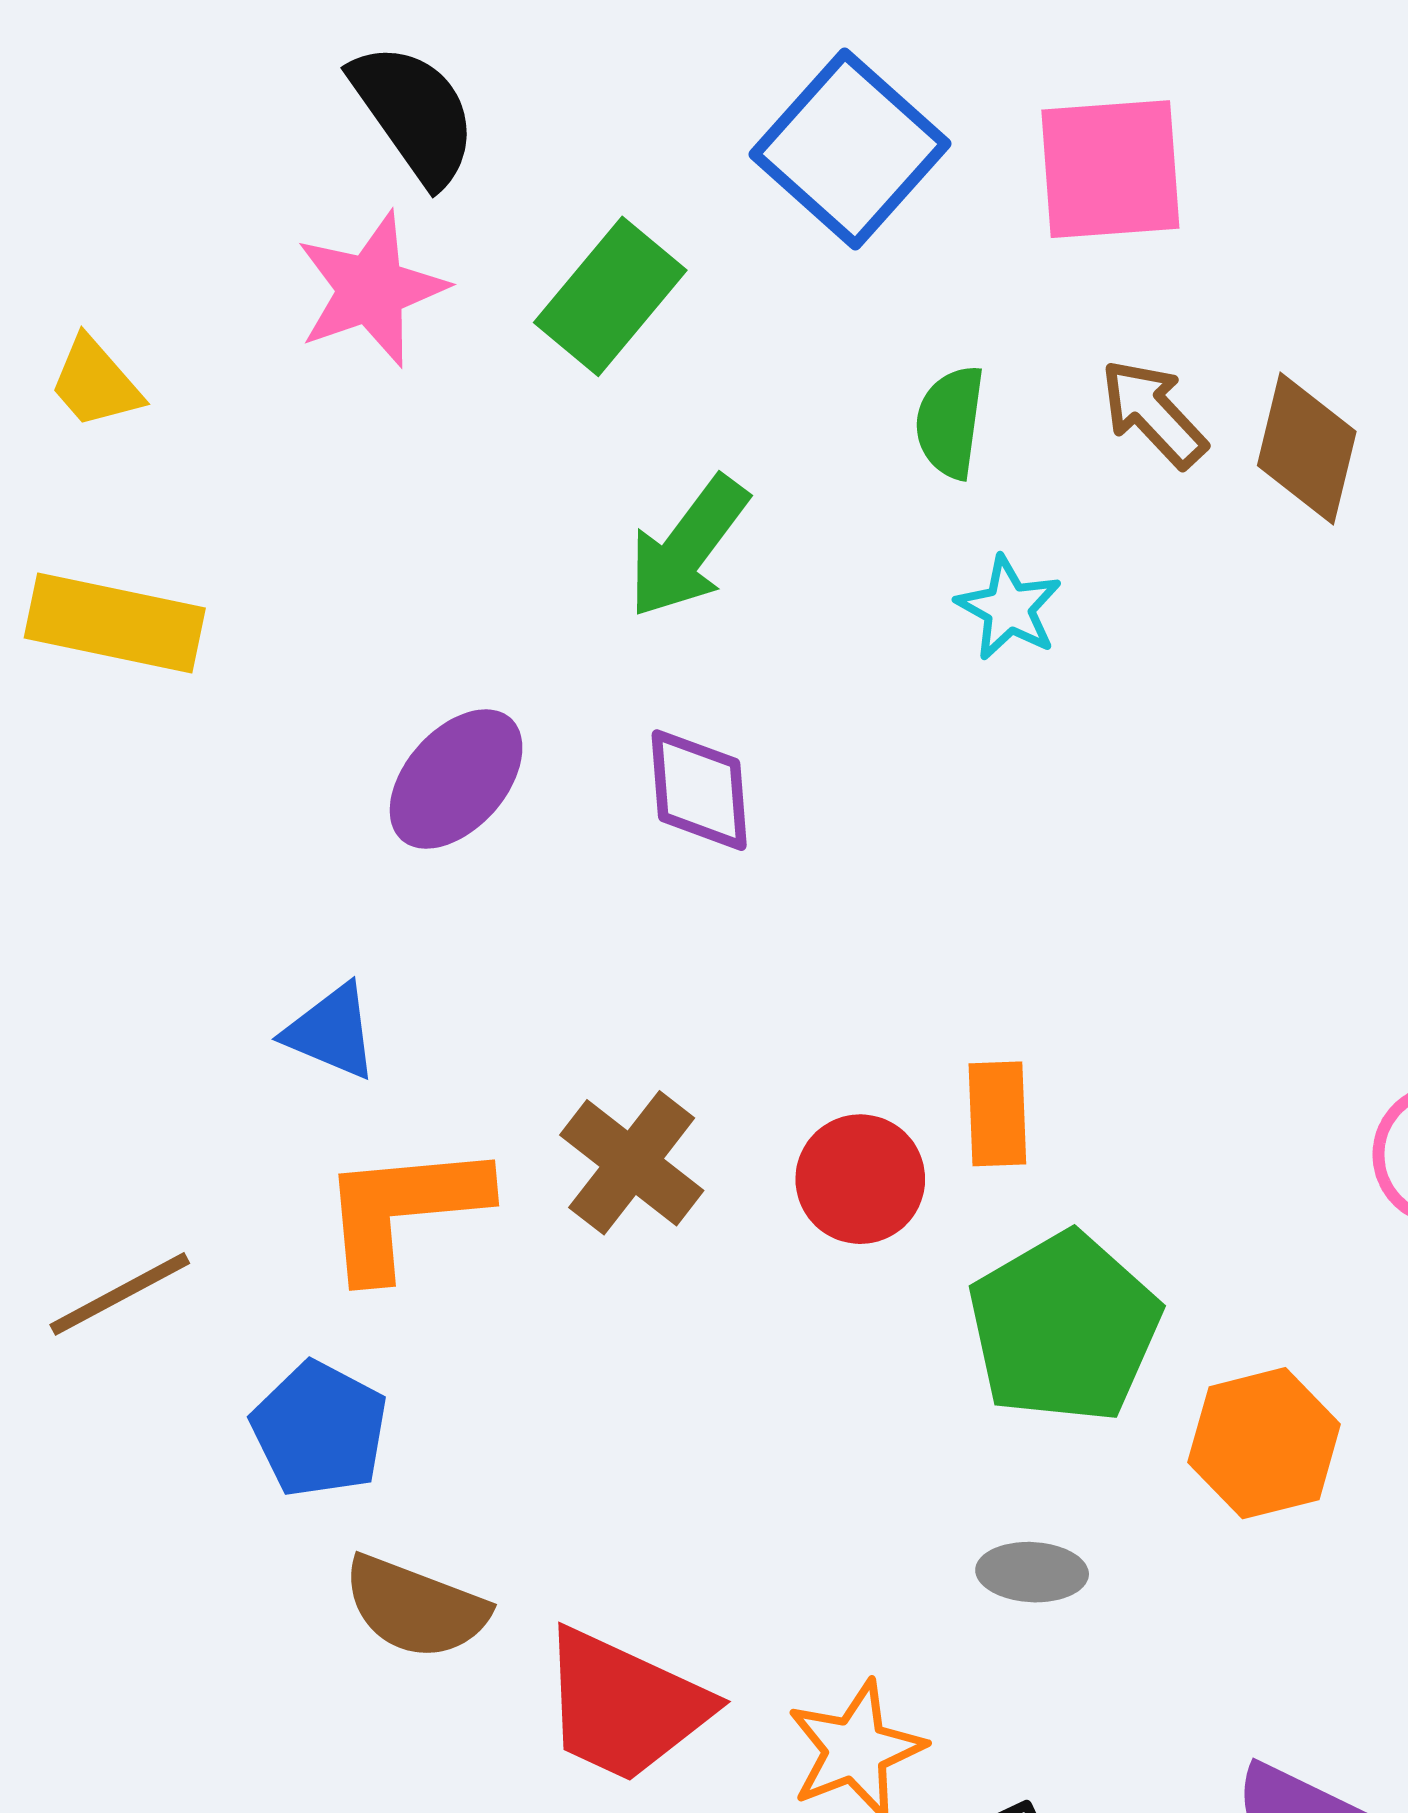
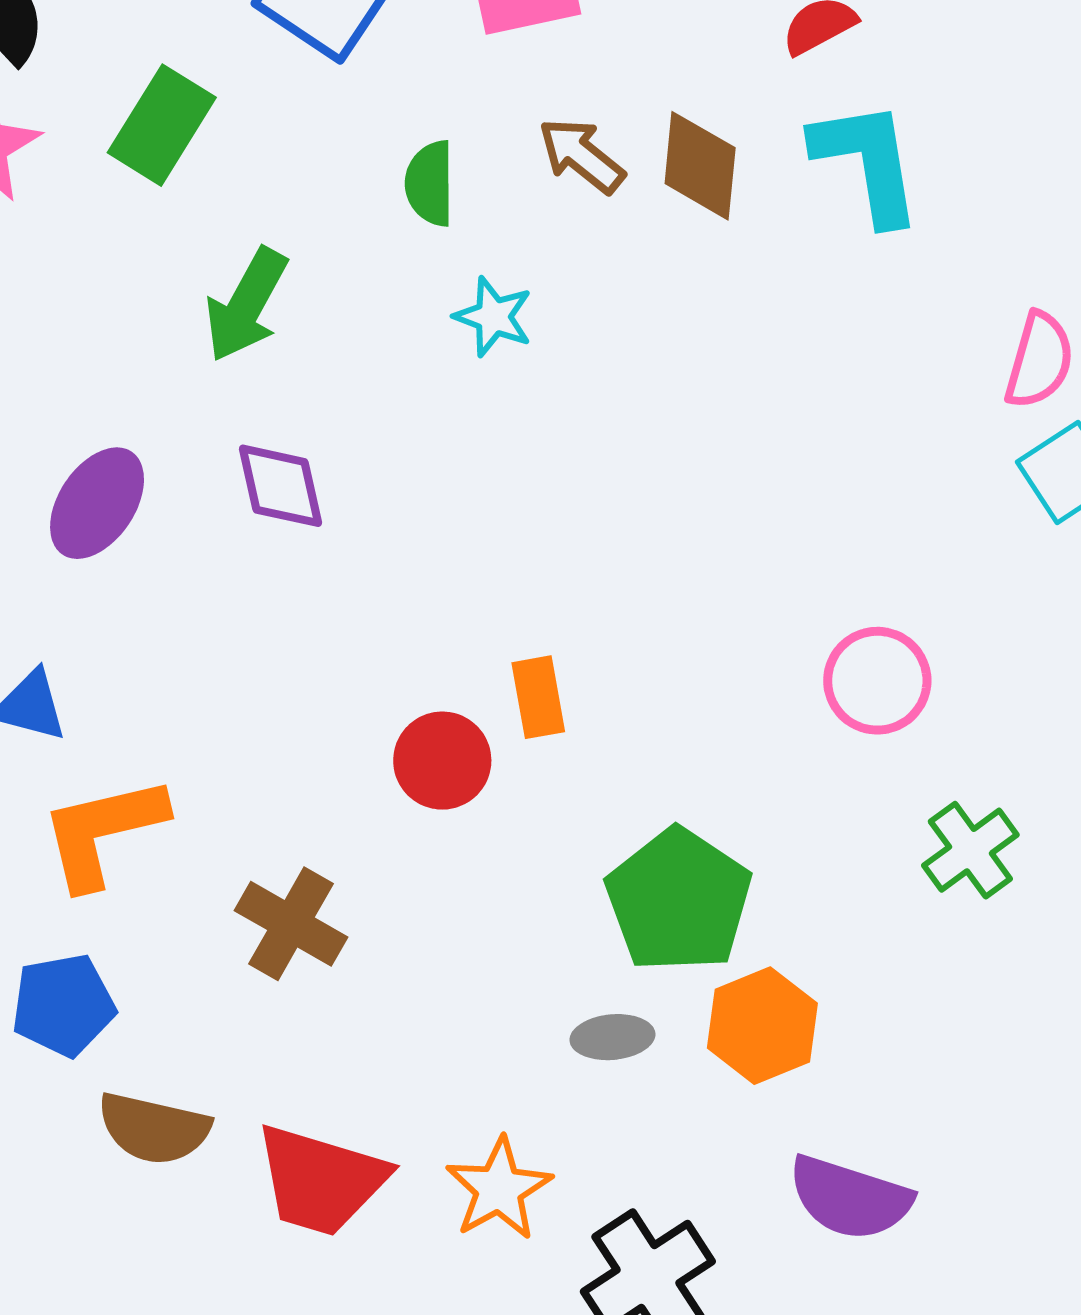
brown cross: (632, 1163) -> (291, 924), moved
green pentagon: (1064, 1328) -> (679, 900), moved
blue pentagon: (320, 1429) -> (63, 1005), turned -30
orange hexagon: (1264, 1443) -> (762, 1026), moved

